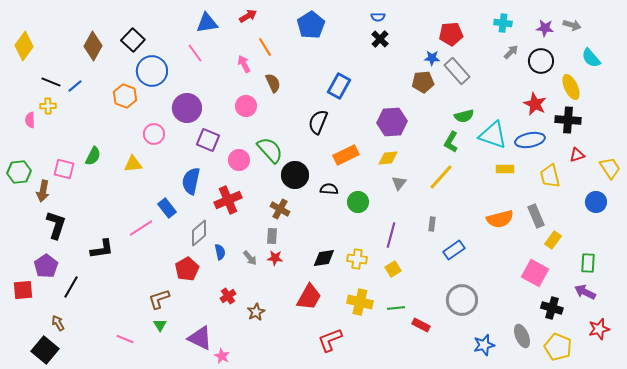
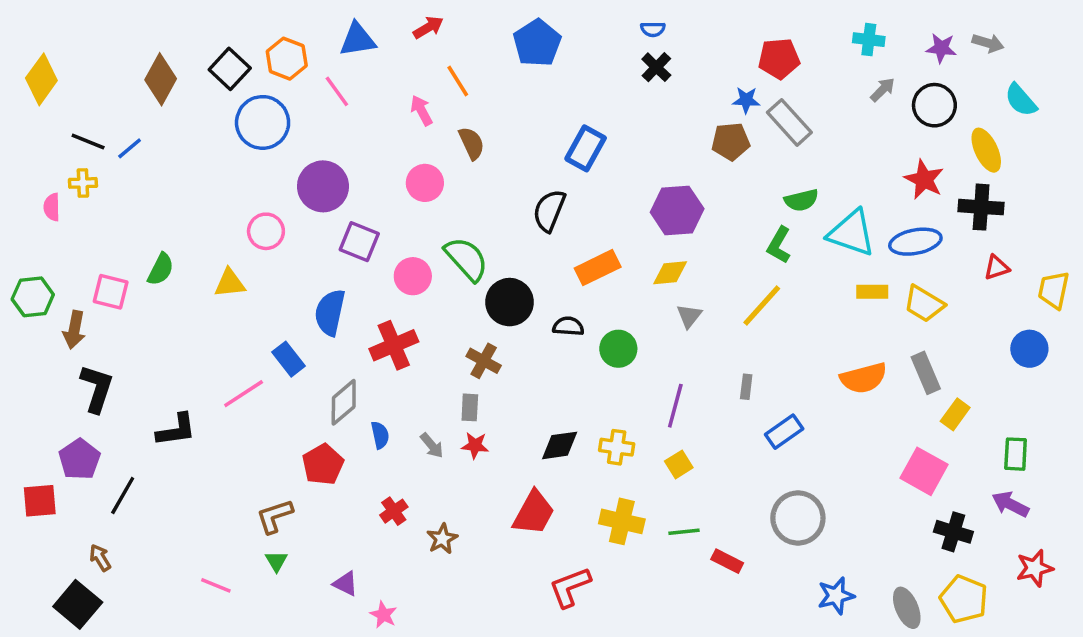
orange hexagon: (125, 96) -> (287, 59), moved
yellow trapezoid: (610, 168) -> (1054, 290), turned -135
yellow trapezoid: (550, 176) -> (924, 304), moved, turned -45
gray ellipse: (522, 336) -> (907, 608), moved
purple triangle: (200, 338) -> (345, 584), size x0.6

